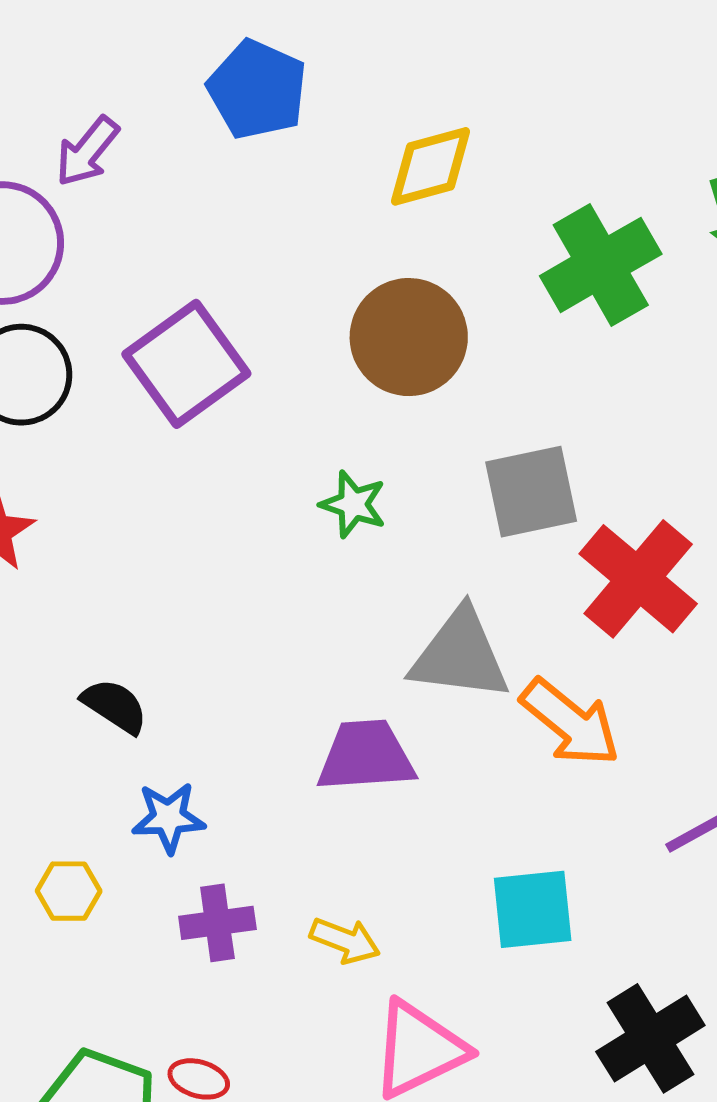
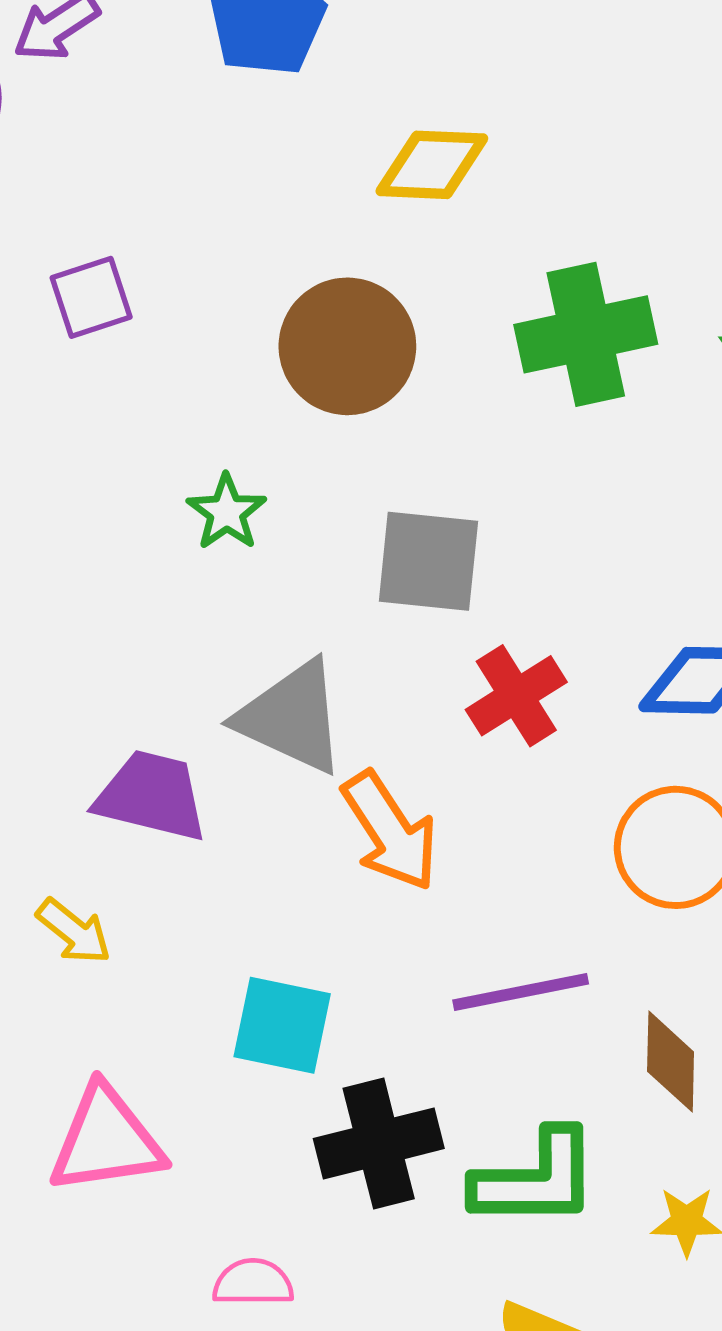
purple square: (186, 364) -> (91, 297), size x0.6
red cross: (638, 579) -> (516, 696), size x0.7
yellow arrow: (345, 941) -> (74, 931), moved
black cross: (650, 1038) -> (379, 1144), moved

